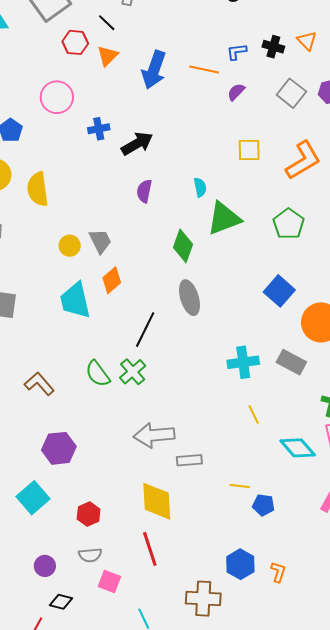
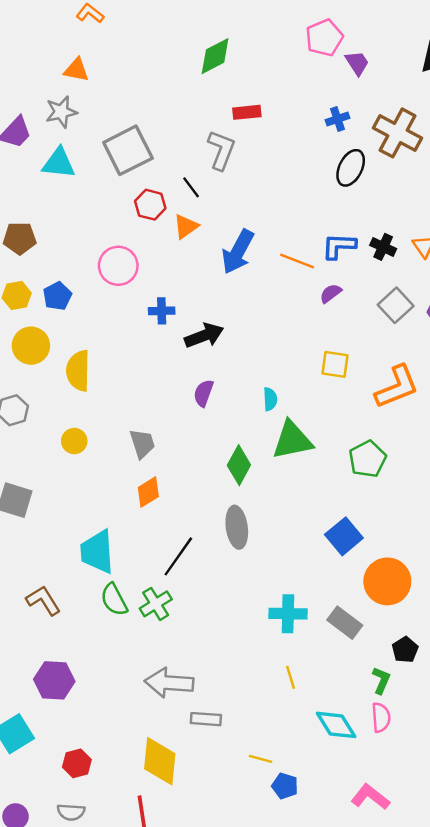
blue L-shape: (237, 52) -> (339, 246), size x1.4
yellow circle: (70, 246) -> (74, 441), moved
cyan trapezoid: (75, 300) -> (97, 552), moved

